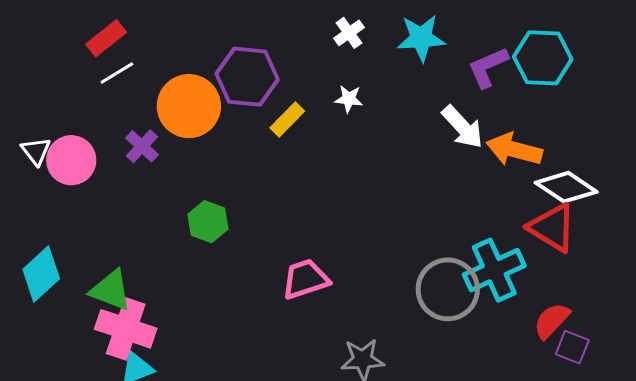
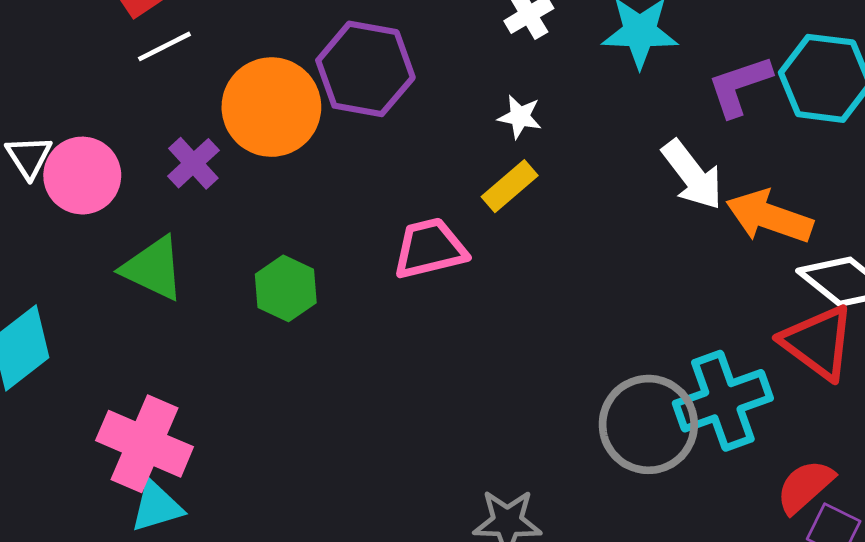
yellow rectangle: (287, 120) -> (510, 186), moved
pink trapezoid: (305, 279) -> (430, 248), moved
green triangle: (111, 290) -> (153, 268), moved

